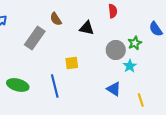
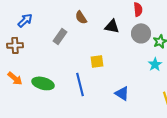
gray rectangle: (35, 38) -> (60, 36), size x0.7
gray circle: (116, 50) -> (141, 33), moved
blue triangle: (114, 89) -> (122, 93), moved

